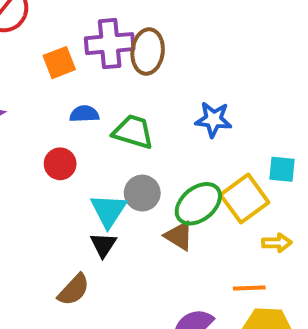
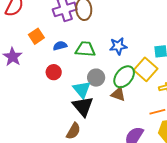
orange square: (59, 63) -> (36, 36), moved
blue star: (213, 119) -> (118, 46), moved
black triangle: (103, 245) -> (83, 106), size x1.6

